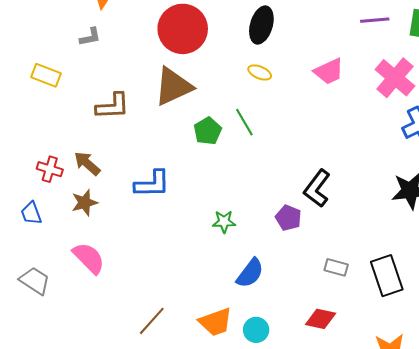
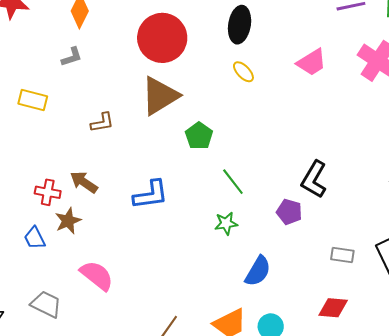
yellow ellipse: (260, 72) -> (243, 72), turned 30
brown L-shape: (113, 106) -> (102, 123), size x0.7
green line: (244, 122) -> (233, 182), moved
brown star: (85, 203) -> (68, 221), moved

